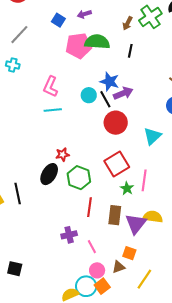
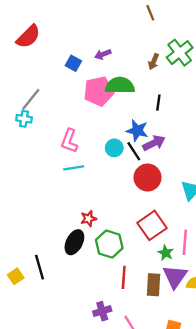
gray line: (19, 35) -> (31, 99), moved
black line: (130, 51) -> (158, 103), moved
purple triangle: (136, 224) -> (175, 277), moved

